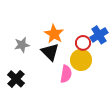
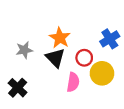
red circle: (83, 43) -> (84, 58), moved
yellow circle: (81, 60) -> (102, 73), moved

